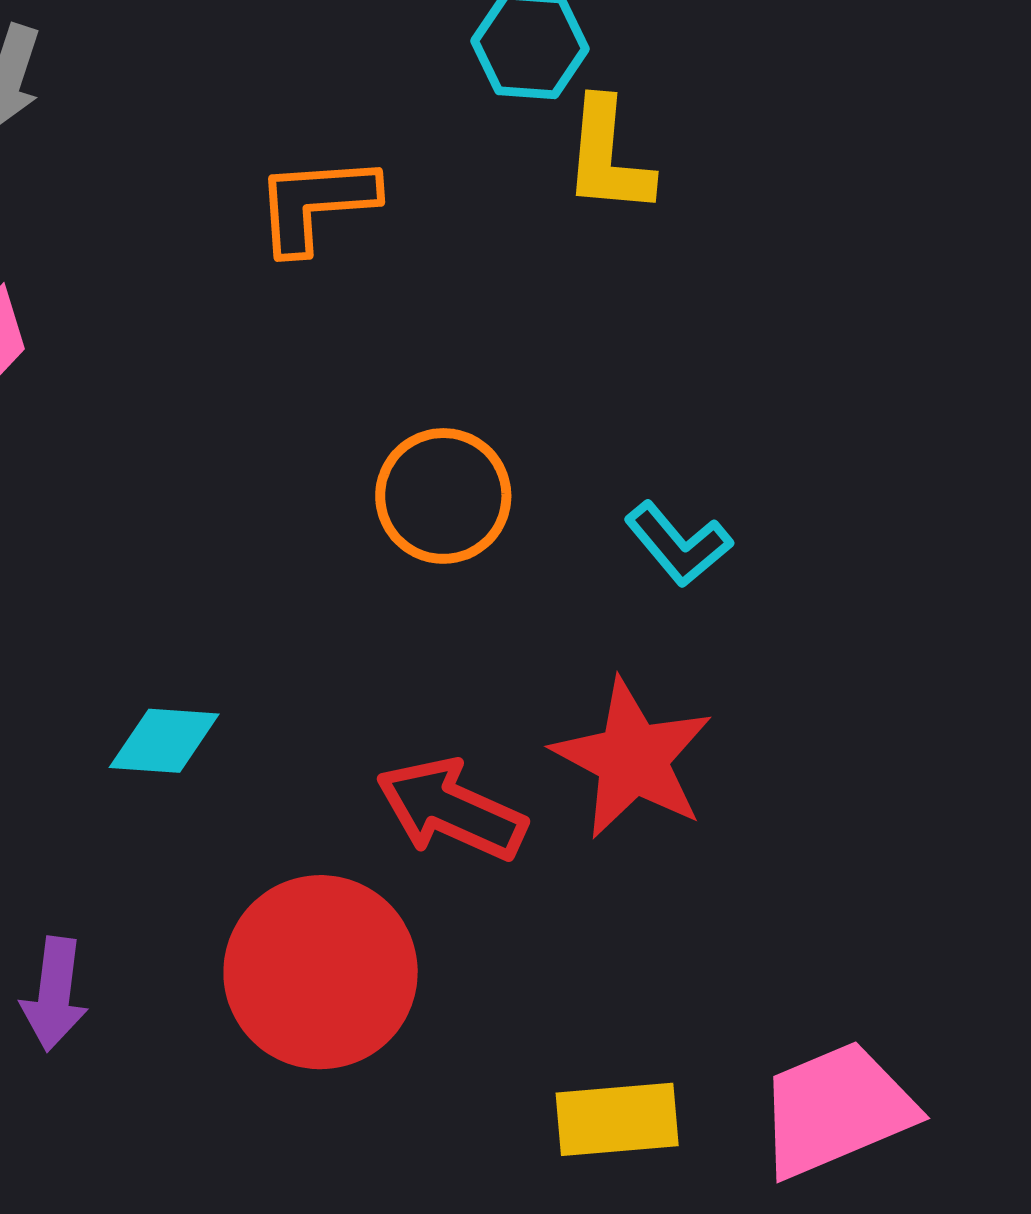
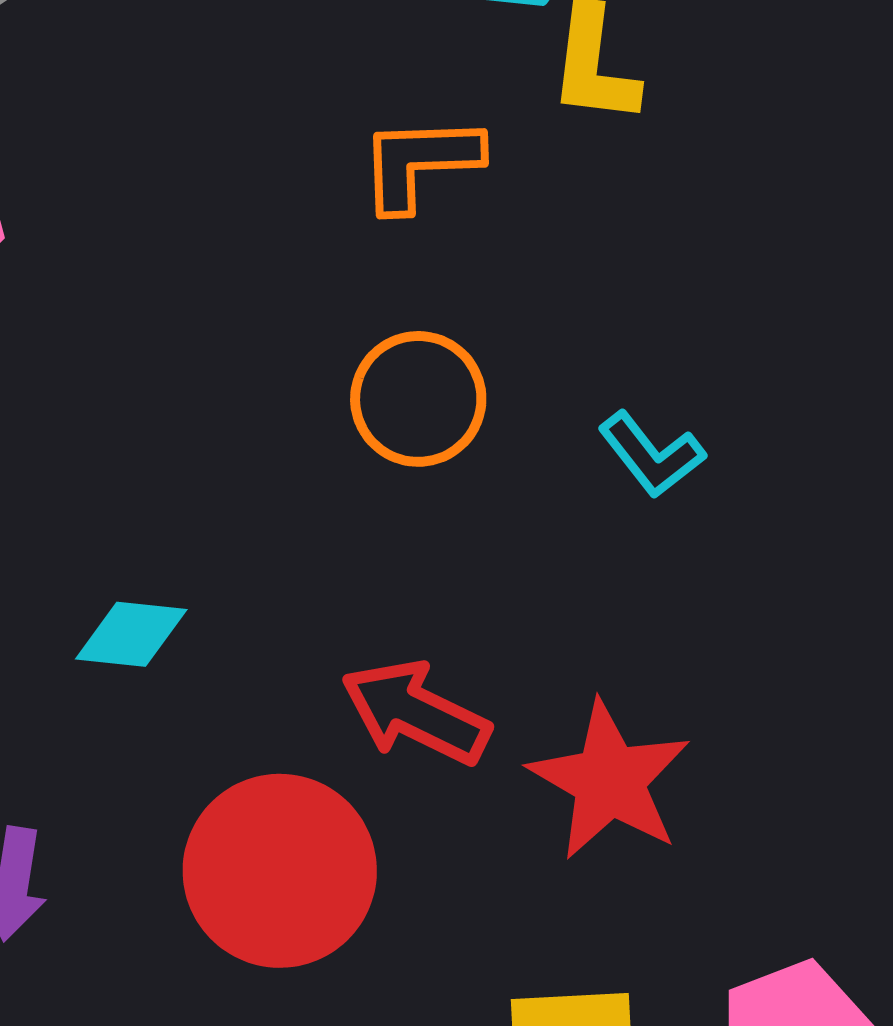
orange L-shape: (316, 204) -> (420, 163), moved
red star: (632, 759) -> (609, 780), moved

